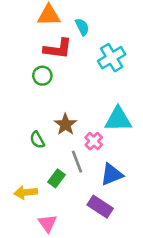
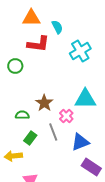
green circle: (42, 76) -> (15, 66), moved
green semicircle: (37, 140) -> (22, 115), turned 120
green rectangle: (56, 178) -> (30, 138), moved
purple rectangle: (100, 207) -> (91, 167), moved

